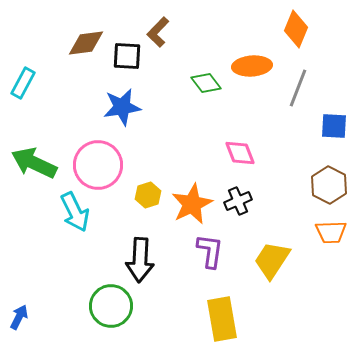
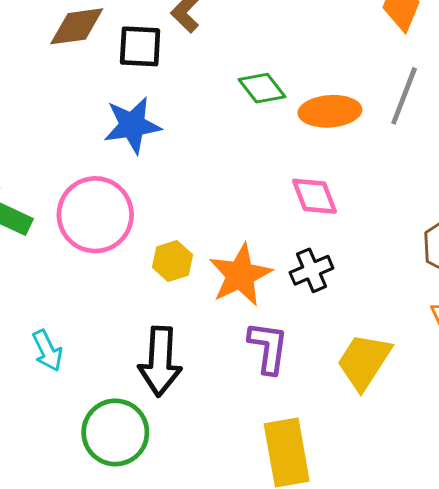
orange ellipse: (252, 66) -> (330, 111), moved
cyan arrow: (75, 212) -> (47, 351), moved, size x0.7

